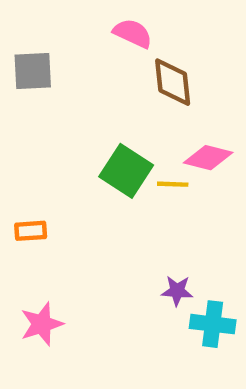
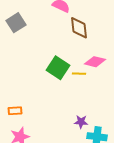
gray square: (33, 71) -> (16, 23), turned -30
orange rectangle: (31, 231) -> (15, 111), moved

